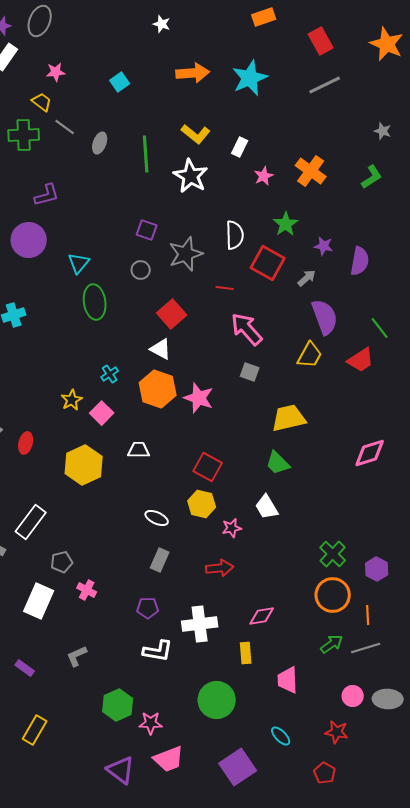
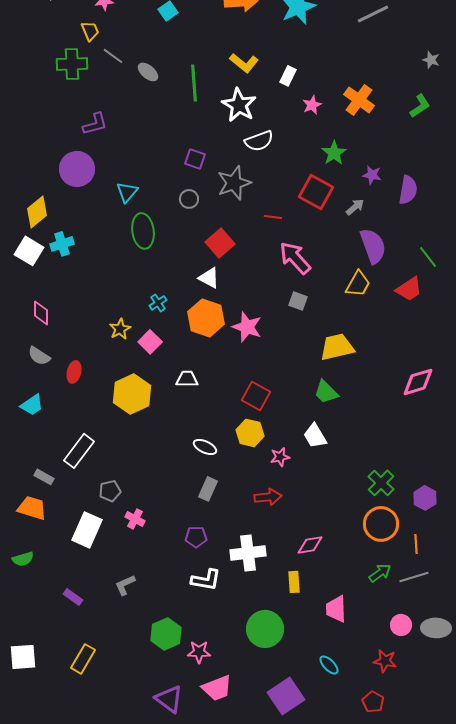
yellow trapezoid: (42, 102) -> (90, 31), turned 30
gray ellipse: (100, 143) -> (148, 72), turned -70
white semicircle: (235, 235) -> (259, 141), moved, turned 72

